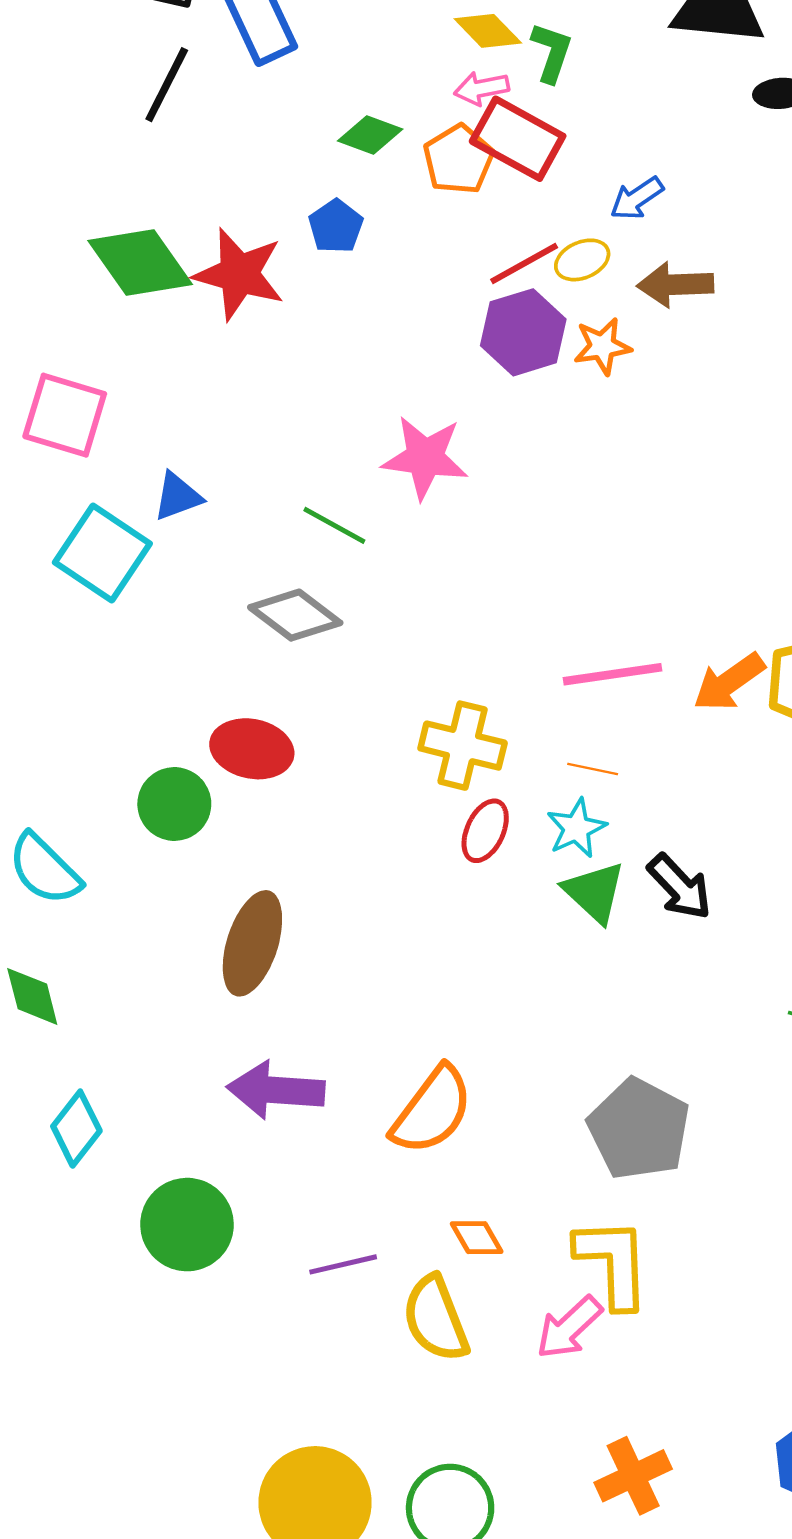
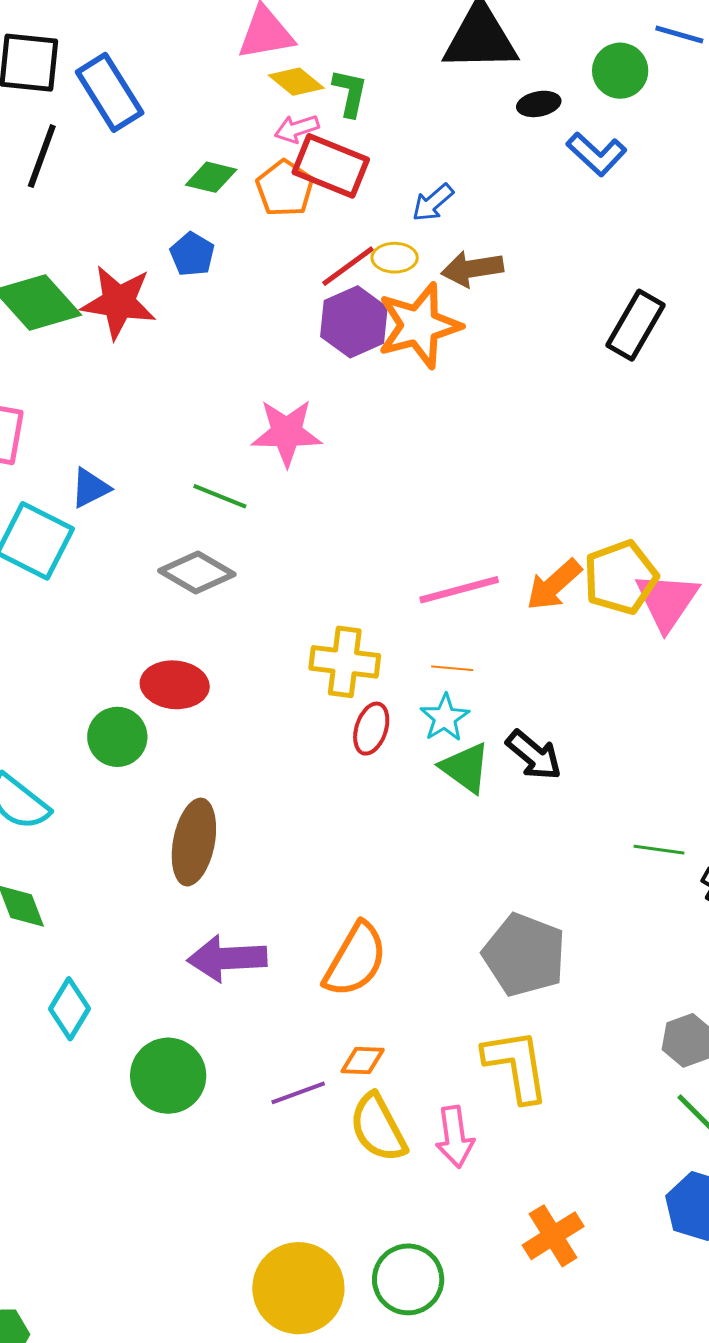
yellow ellipse: (582, 260) -> (395, 258), turned 30
orange star: (602, 346) -> (419, 326), size x1.8
orange diamond: (477, 1238) -> (363, 1060), moved, turned -51
pink arrow: (569, 1327) -> (455, 1137), moved, turned -48

